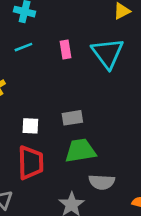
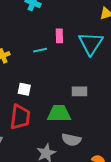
cyan line: (23, 47) -> (40, 50), moved
gray rectangle: (72, 118) -> (80, 91), moved

